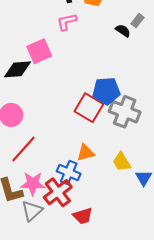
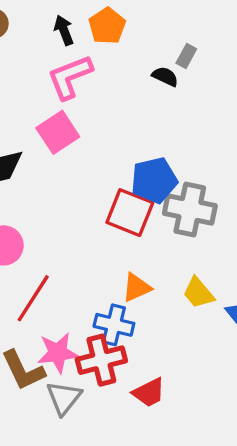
pink L-shape: (67, 22) -> (70, 77), size x1.4
pink square: (39, 51) -> (58, 132), moved
red cross: (58, 192) -> (101, 360), turned 32

